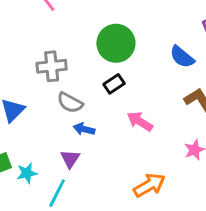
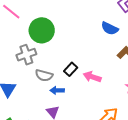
green circle: (116, 43) -> (42, 30), moved
black rectangle: (114, 84) -> (71, 69), moved

